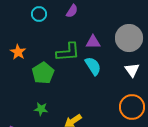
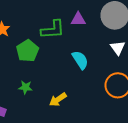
cyan semicircle: (93, 66) -> (80, 60), moved

